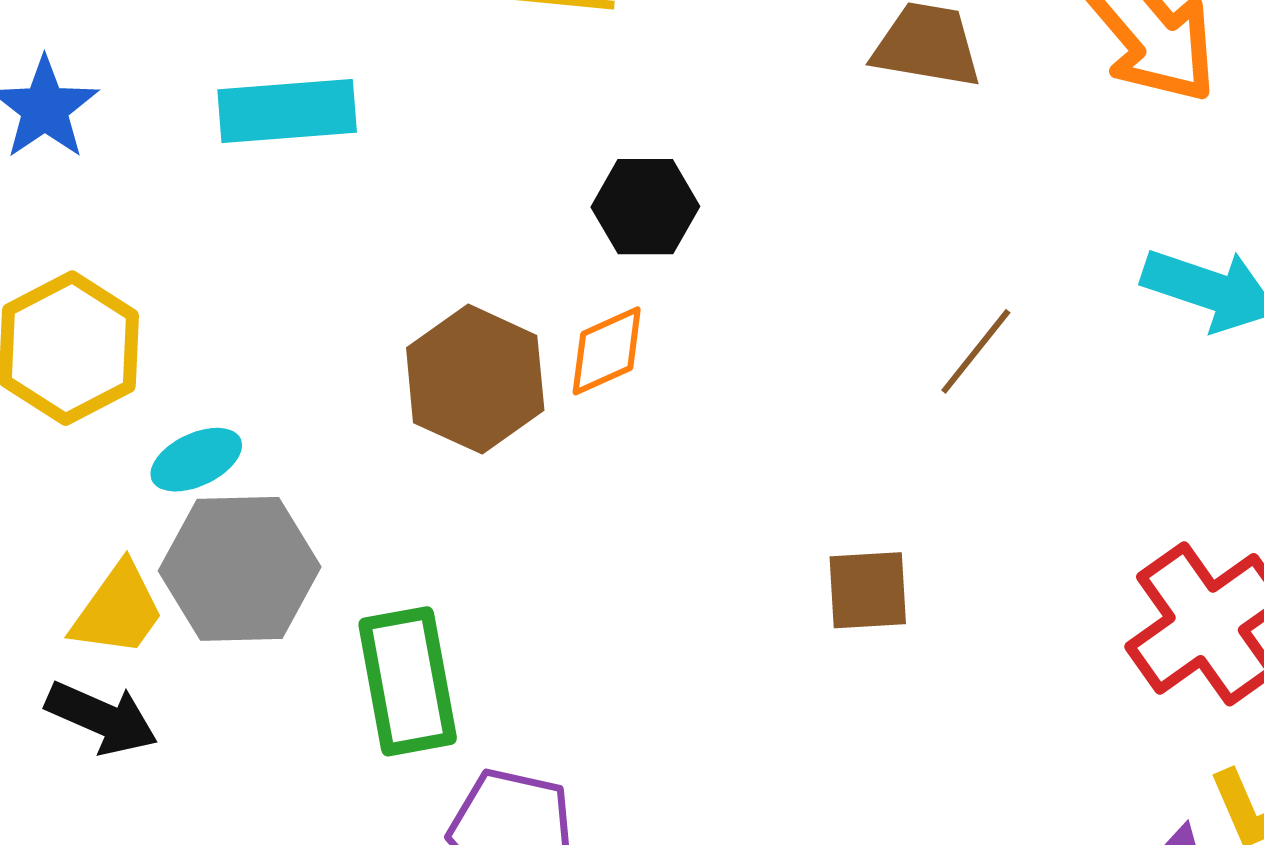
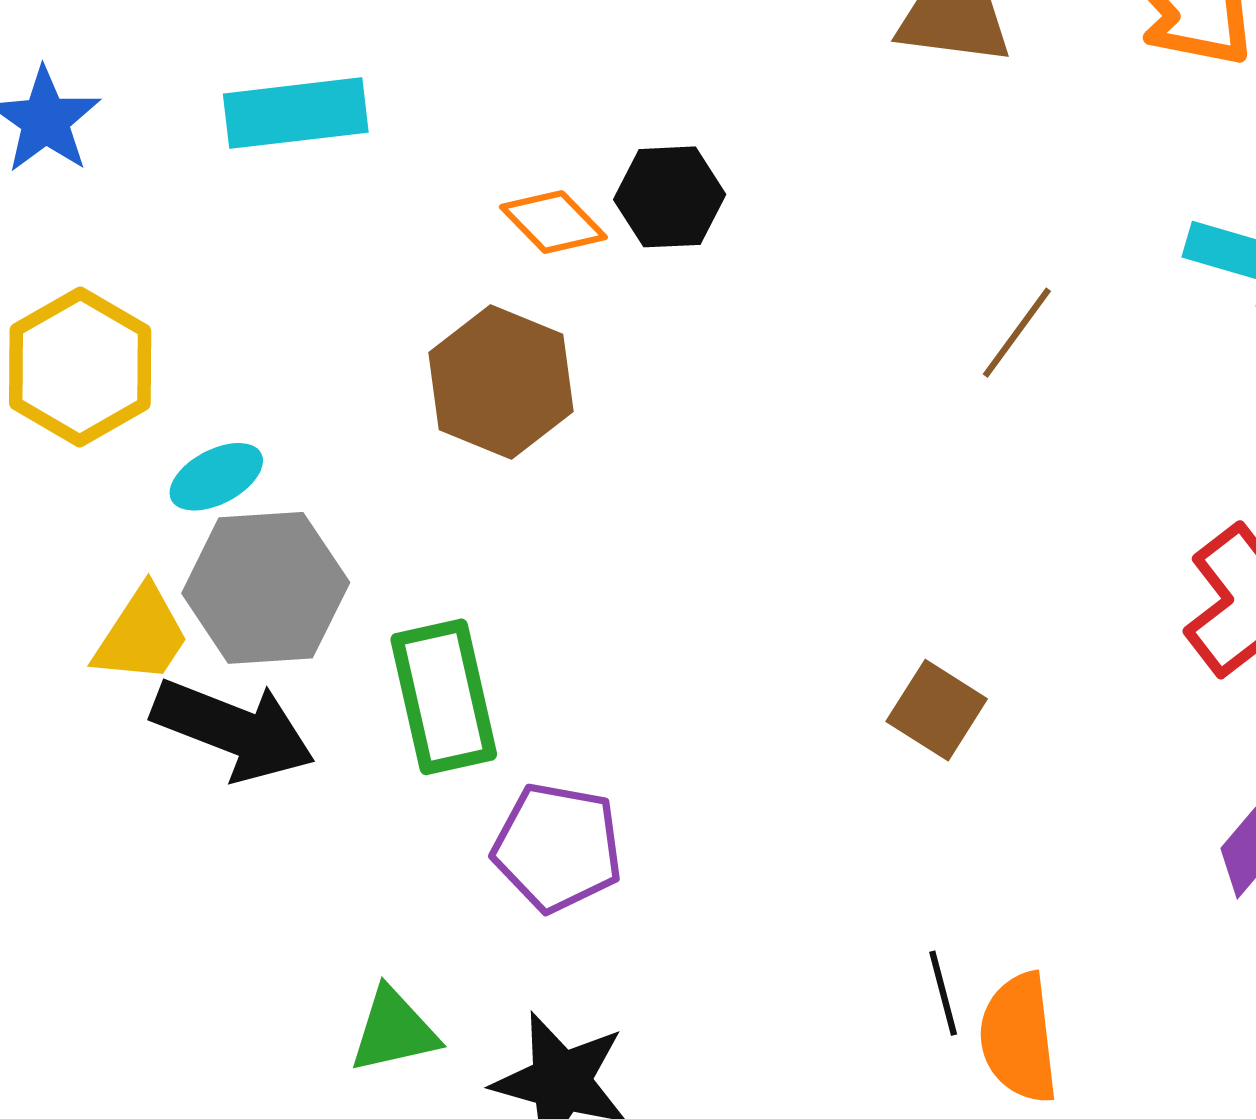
orange diamond: (607, 351) -> (553, 222), moved, turned 72
brown square: (868, 590) -> (937, 710), moved, turned 38
black arrow: (102, 718) -> (233, 730), moved, size x1.4

